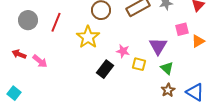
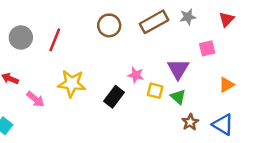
yellow star: (88, 37) -> (72, 83), moved, turned -30
orange triangle: (198, 41) -> (226, 85), moved
pink arrow: (40, 61) -> (35, 99), moved
green triangle: (167, 68) -> (178, 97), moved

